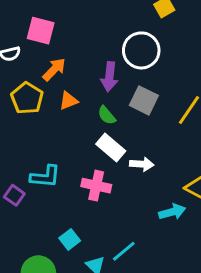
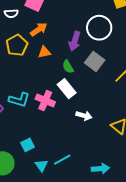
white arrow: (142, 164) -> (84, 116), moved
pink cross: (96, 186) -> (45, 100), moved
cyan arrow: (172, 212) -> (100, 169), moved

